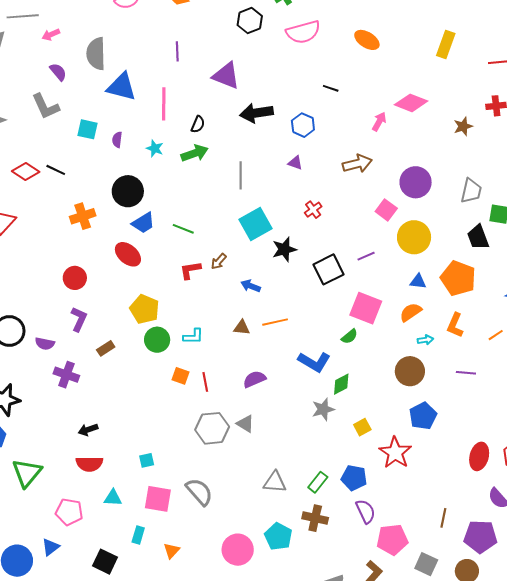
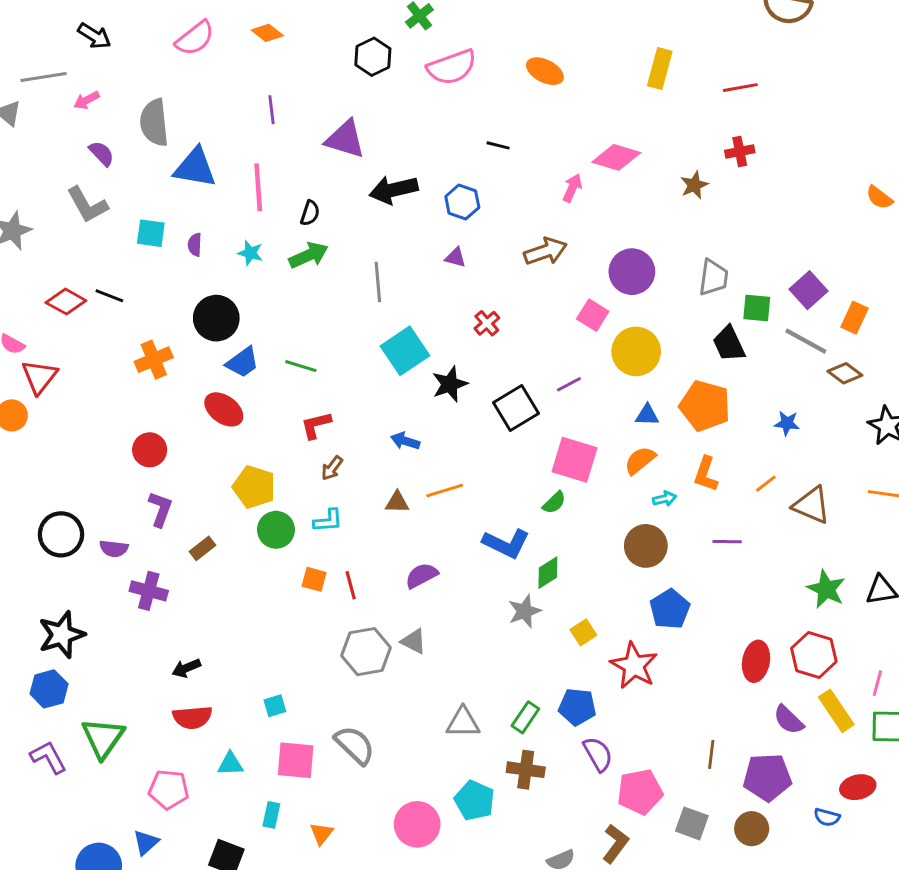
brown arrow: (219, 261) -> (332, 468), moved

